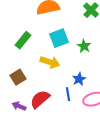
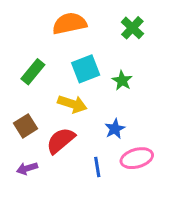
blue line: (68, 94) -> (97, 167), moved
red semicircle: (40, 99) -> (61, 141), moved
purple arrow: (19, 106) -> (27, 168), turned -40

